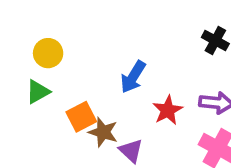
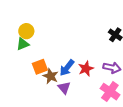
blue arrow: (133, 77) -> (67, 68), moved
green triangle: (38, 92) -> (23, 44), moved

